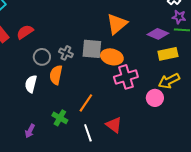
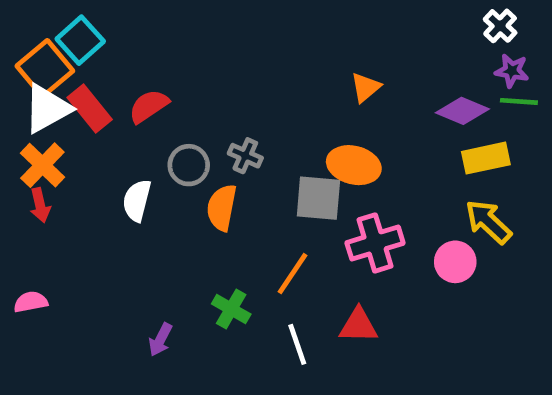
orange triangle: (117, 24) -> (366, 87), size x0.6
gray square: (92, 49) -> (318, 198), moved
pink cross: (126, 77) -> (375, 243), moved
yellow arrow: (169, 81) -> (488, 222), turned 70
white semicircle: (31, 84) -> (137, 200), moved
red triangle: (114, 125) -> (359, 326), turned -36

